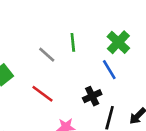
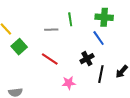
green cross: (118, 42) -> (104, 17), turned -36
gray line: (47, 55) -> (51, 30), turned -40

